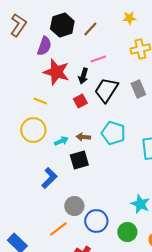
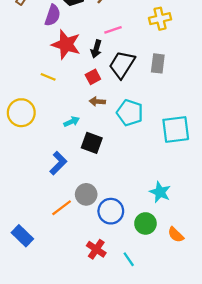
gray rectangle: (138, 89) -> (158, 63), turned 30
yellow circle: (33, 130) -> (21, 113), moved
brown arrow: (83, 137) -> (97, 101), moved
black square: (79, 160) -> (92, 143), turned 36
orange line: (58, 229) -> (62, 208), moved

